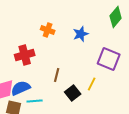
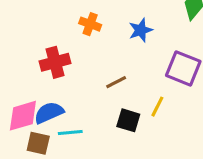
brown line: (57, 75) -> (116, 82), moved, turned 48
black square: (73, 93) -> (128, 120), turned -35

